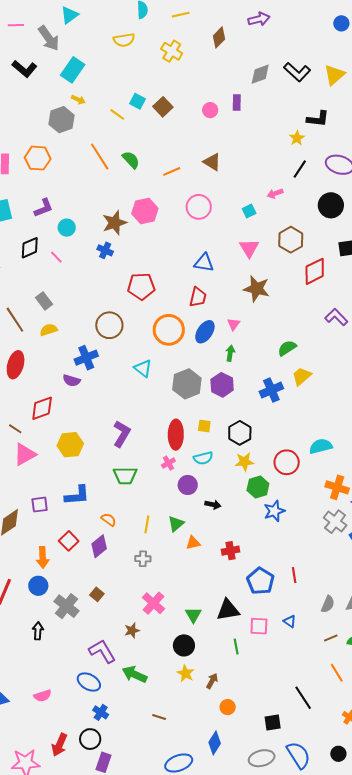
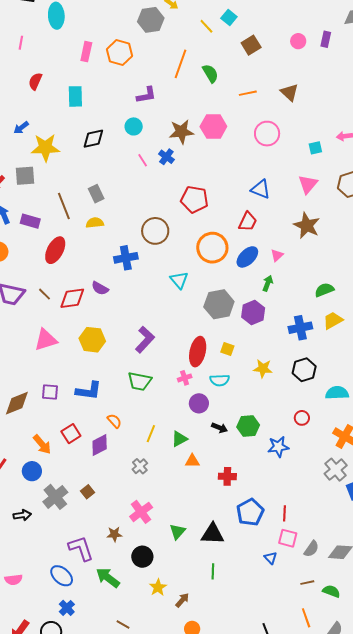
brown square: (163, 107) -> (251, 45), moved
orange line: (100, 157) -> (180, 64), turned 40
purple L-shape: (44, 208) -> (146, 95), moved
pink line: (56, 257) -> (143, 160), moved
purple semicircle: (72, 381) -> (100, 288), moved
brown line: (15, 429) -> (45, 294), moved
black hexagon: (240, 433) -> (304, 370), moved
yellow star: (244, 462) -> (263, 369), moved
red circle: (287, 462) -> (302, 418), moved, size x0.6
green hexagon: (258, 487) -> (248, 426), moved
orange arrow: (43, 557) -> (42, 444), turned -50
gray cross: (143, 559) -> (140, 466), turned 35
pink square: (259, 626) -> (288, 538), moved
black arrow: (38, 631) -> (22, 515), turned 66
black circle: (184, 645) -> (142, 557), moved

